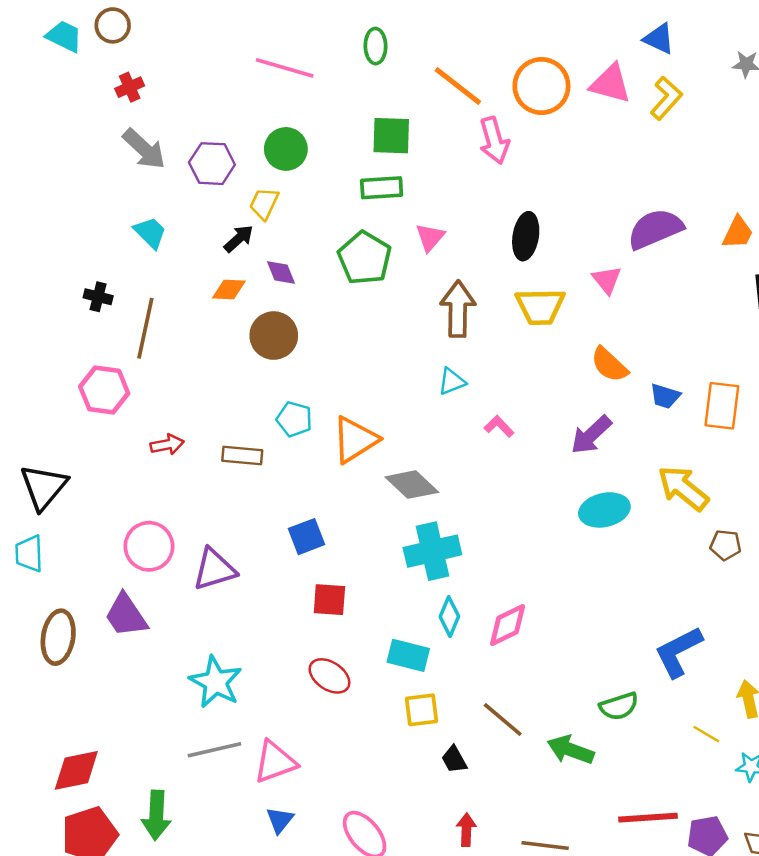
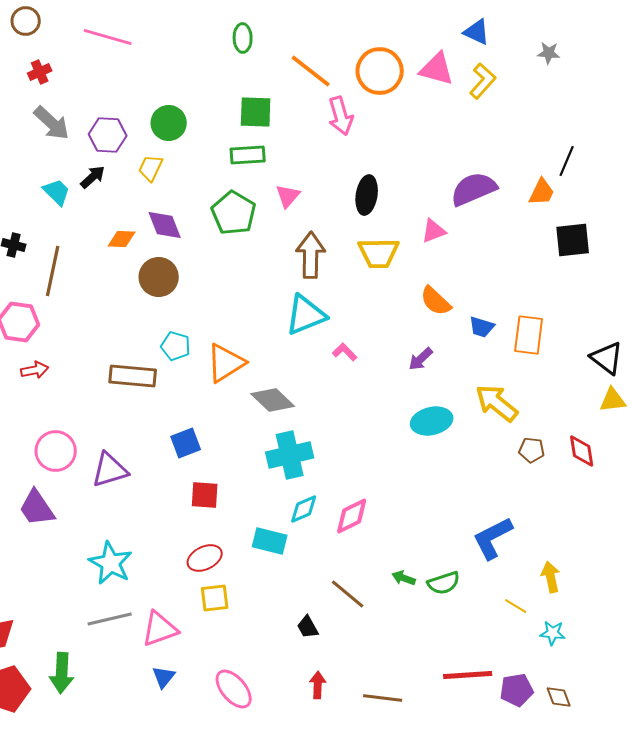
pink line: (285, 68) -> (108, 37), moved
black arrow: (239, 239) -> (93, 177), moved
purple diamond: (281, 273) -> (165, 225), size x1.4
pink triangle: (607, 280) -> (434, 231), turned 48
cyan triangle: (452, 382) -> (306, 315), size x1.8
purple arrow: (591, 435) -> (421, 359), size x0.7
red arrow: (167, 445) -> (35, 370), moved
brown rectangle: (242, 455) -> (133, 376), size x1.4
cyan diamond: (449, 617) -> (304, 509), turned 44
red ellipse: (329, 676) -> (205, 558), turned -60
yellow square: (422, 710) -> (215, 598), moved
green arrow: (571, 750) -> (404, 578), moved, size x0.6

